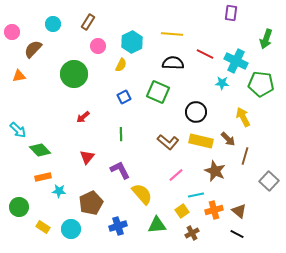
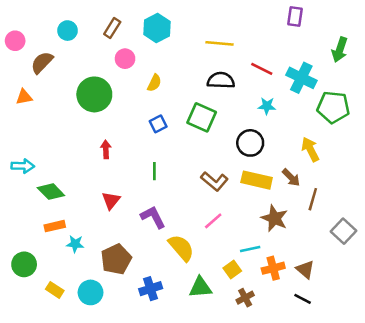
cyan hexagon: (132, 42) -> (157, 28), moved
cyan star: (222, 83) -> (267, 106), moved
red arrow: (83, 117) -> (106, 149), turned 128
cyan arrow: (18, 130) -> (23, 166), turned -42
pink line: (176, 175) -> (213, 221), moved

